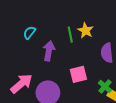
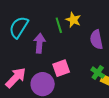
cyan semicircle: (29, 33) -> (19, 27), size x1.6
pink square: (78, 74) -> (61, 68), moved

